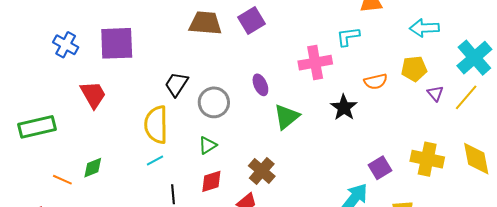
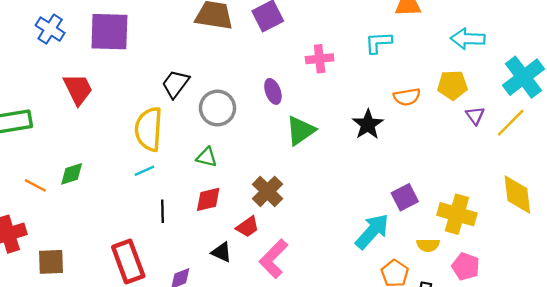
pink cross: (315, 63) -> (320, 59), moved, size x0.7
green triangle: (208, 145) -> (207, 157), turned 42
yellow cross: (427, 159) -> (457, 214), moved

